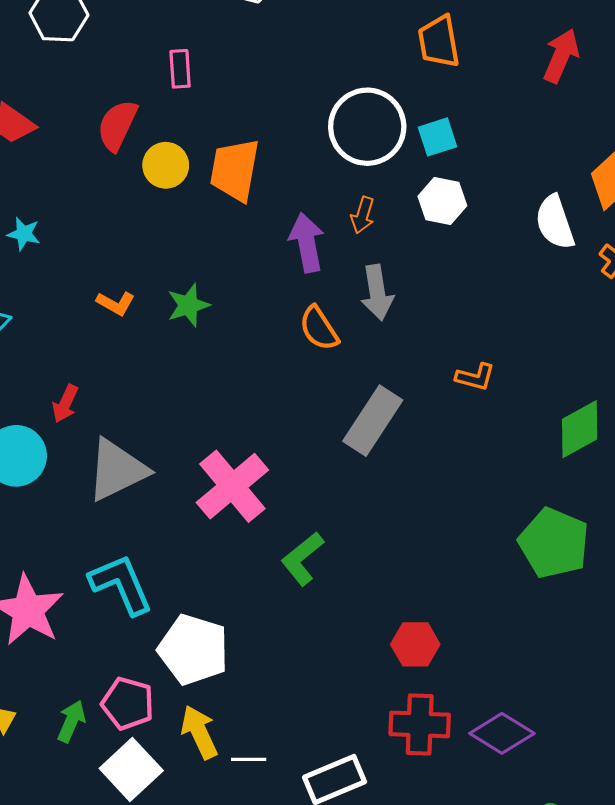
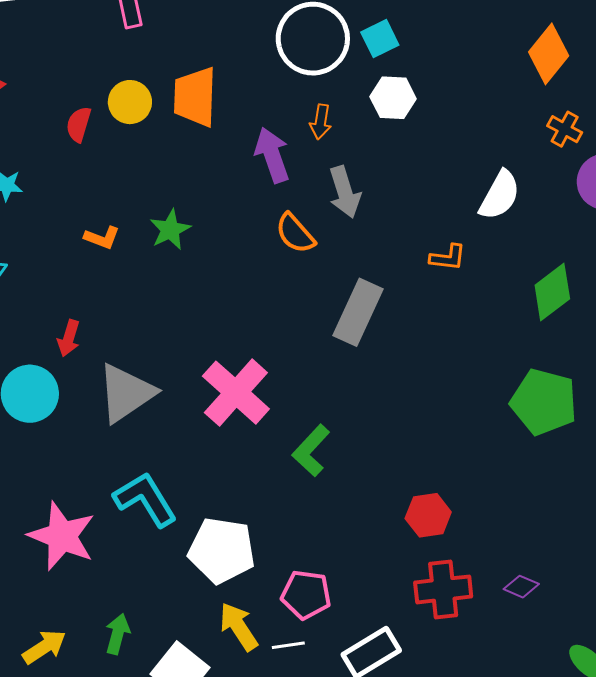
red semicircle: (117, 125) -> (79, 124), moved, size x0.7
white semicircle: (555, 222) -> (500, 195), moved, turned -124
pink pentagon: (128, 703) -> (306, 595), moved
purple diamond: (502, 733) -> (521, 587), size x0.6

